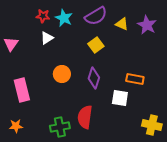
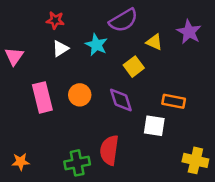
cyan star: (64, 18) -> (96, 45), moved
yellow triangle: (122, 24) -> (154, 42), moved
yellow square: (96, 45) -> (134, 67), moved
purple diamond: (94, 78) -> (121, 100), turned -35
pink rectangle: (22, 90) -> (42, 97), moved

